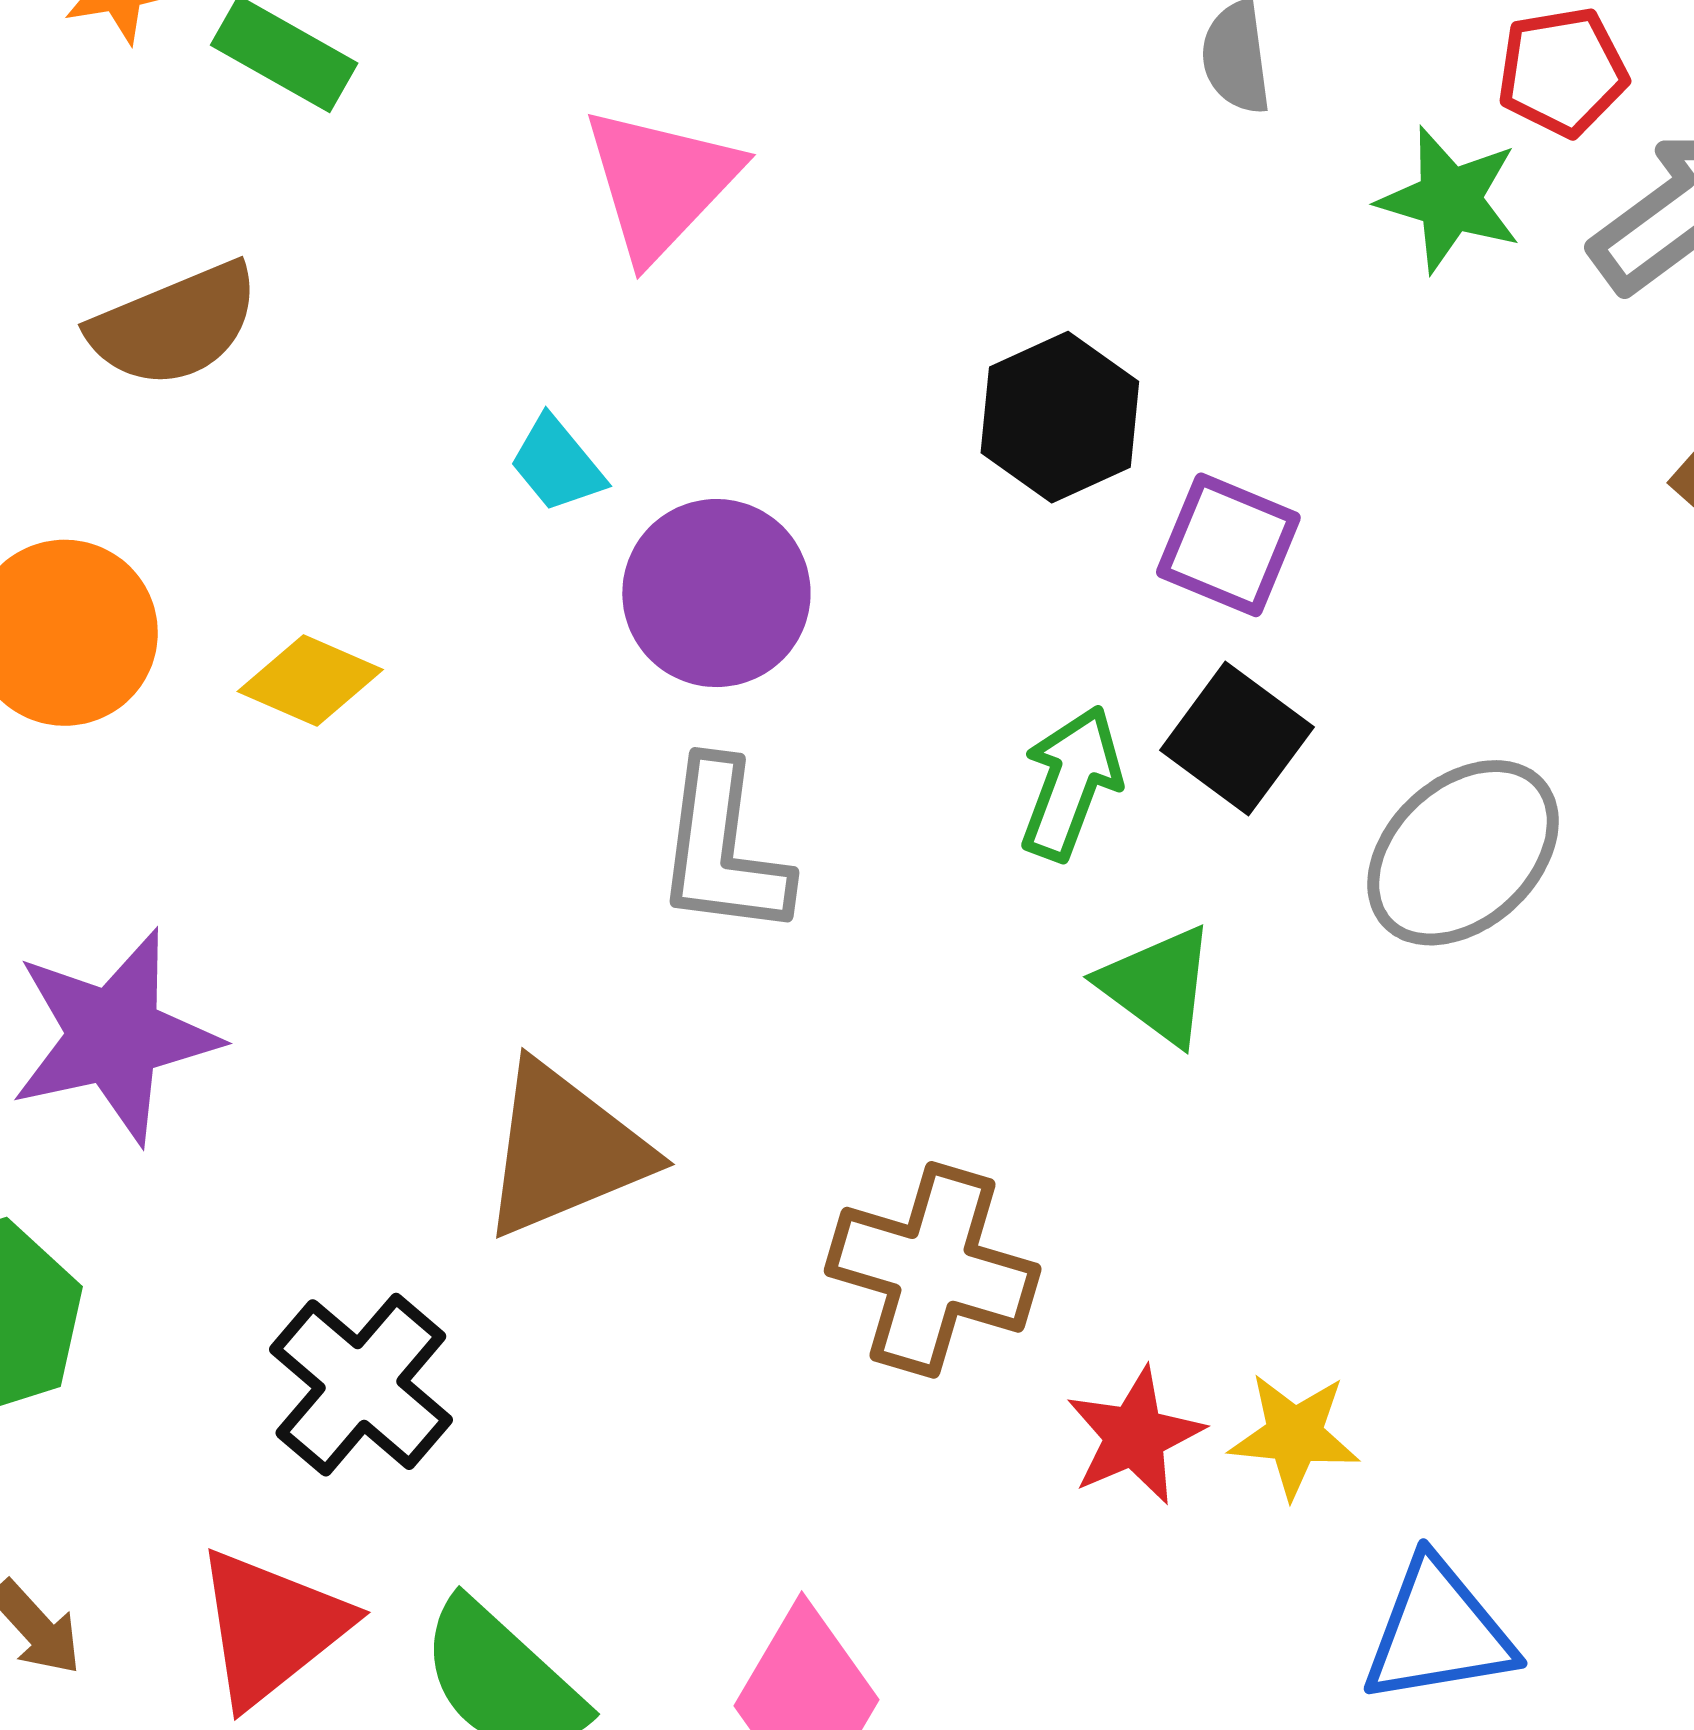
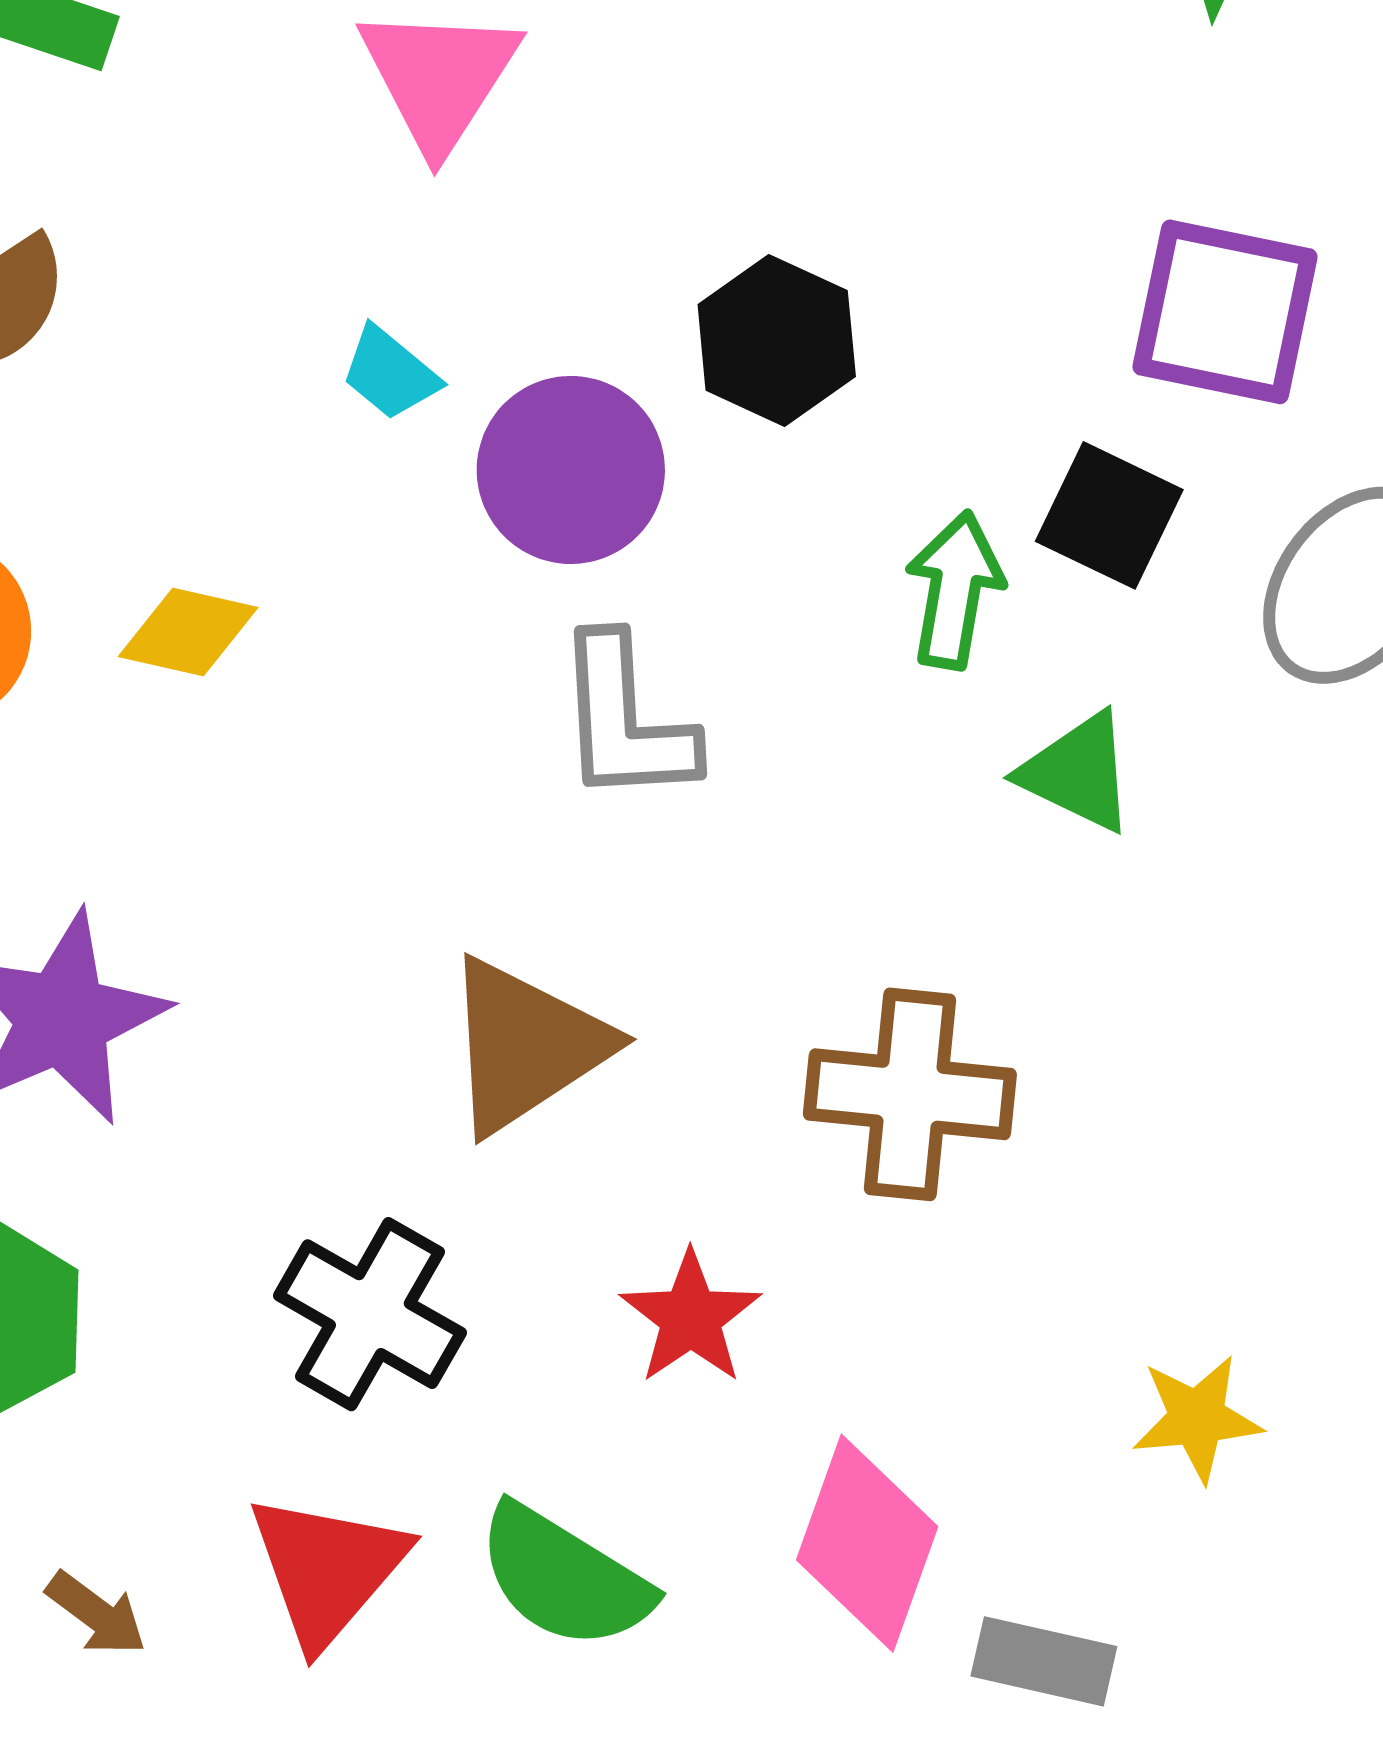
black hexagon: (1060, 417) -> (777, 340), moved
purple square: (1228, 545) -> (1225, 312), moved, size x1.4
yellow star: (1294, 1435) -> (1197, 1418), moved
red star: (1135, 1436) -> (691, 1318), moved

